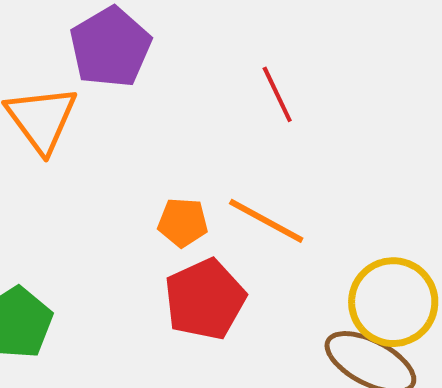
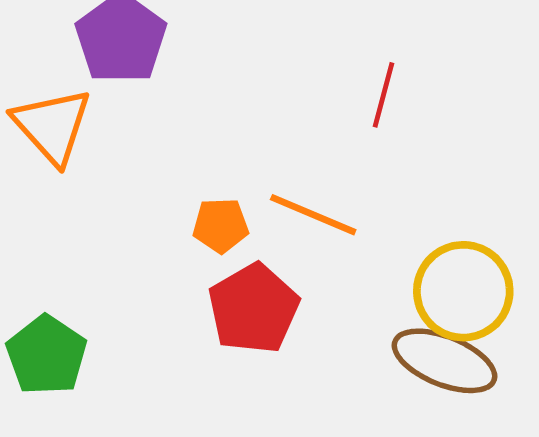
red line: (277, 94) -> (384, 95), moved, turned 46

